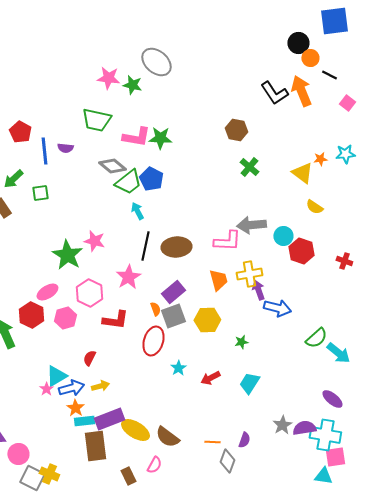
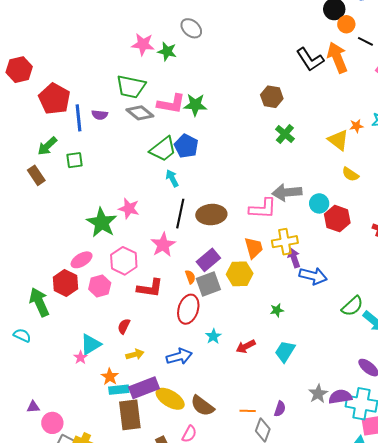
gray ellipse: (156, 62) -> (191, 28), size x0.7
red pentagon: (20, 132) -> (54, 99), size x1.4
gray diamond: (112, 166) -> (140, 113), moved
yellow hexagon: (207, 320) -> (240, 274), moved
blue arrow: (71, 388) -> (179, 356), moved

